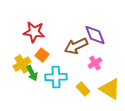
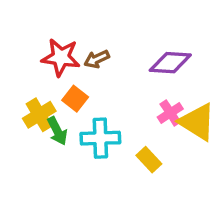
purple diamond: (95, 35) -> (170, 63), turned -65
brown arrow: (76, 46) -> (97, 59), moved, size x0.6
yellow triangle: (110, 89) -> (197, 122), moved

